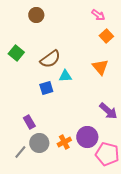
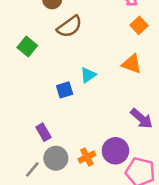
brown semicircle: (50, 59) -> (70, 27), moved
orange triangle: (100, 67) -> (132, 64), turned -30
cyan triangle: (65, 76) -> (88, 75), turned -32

